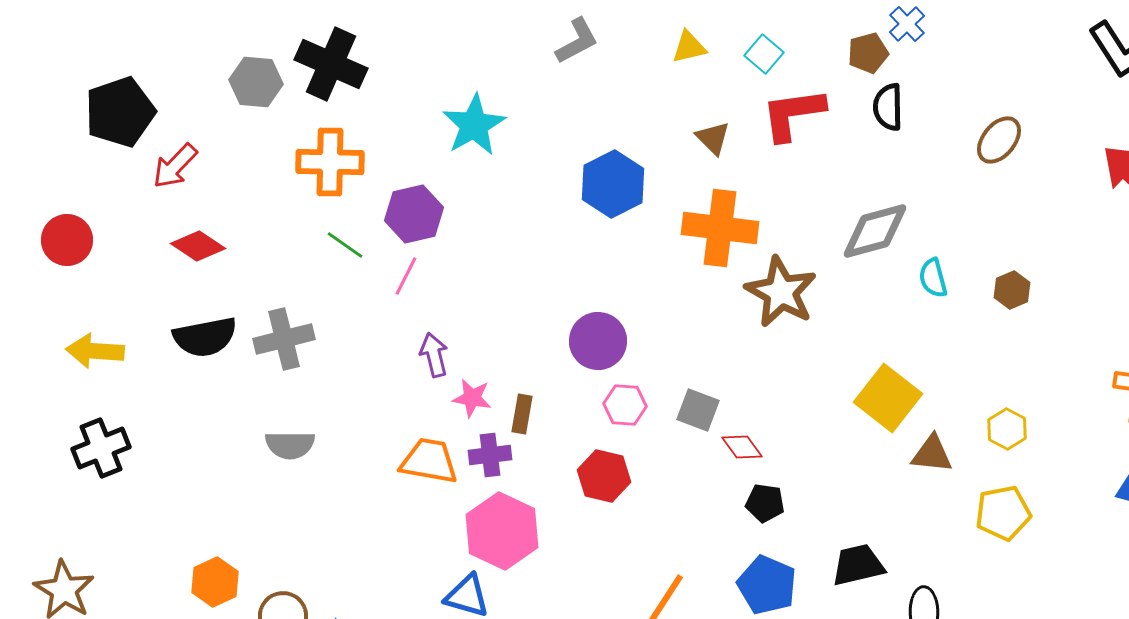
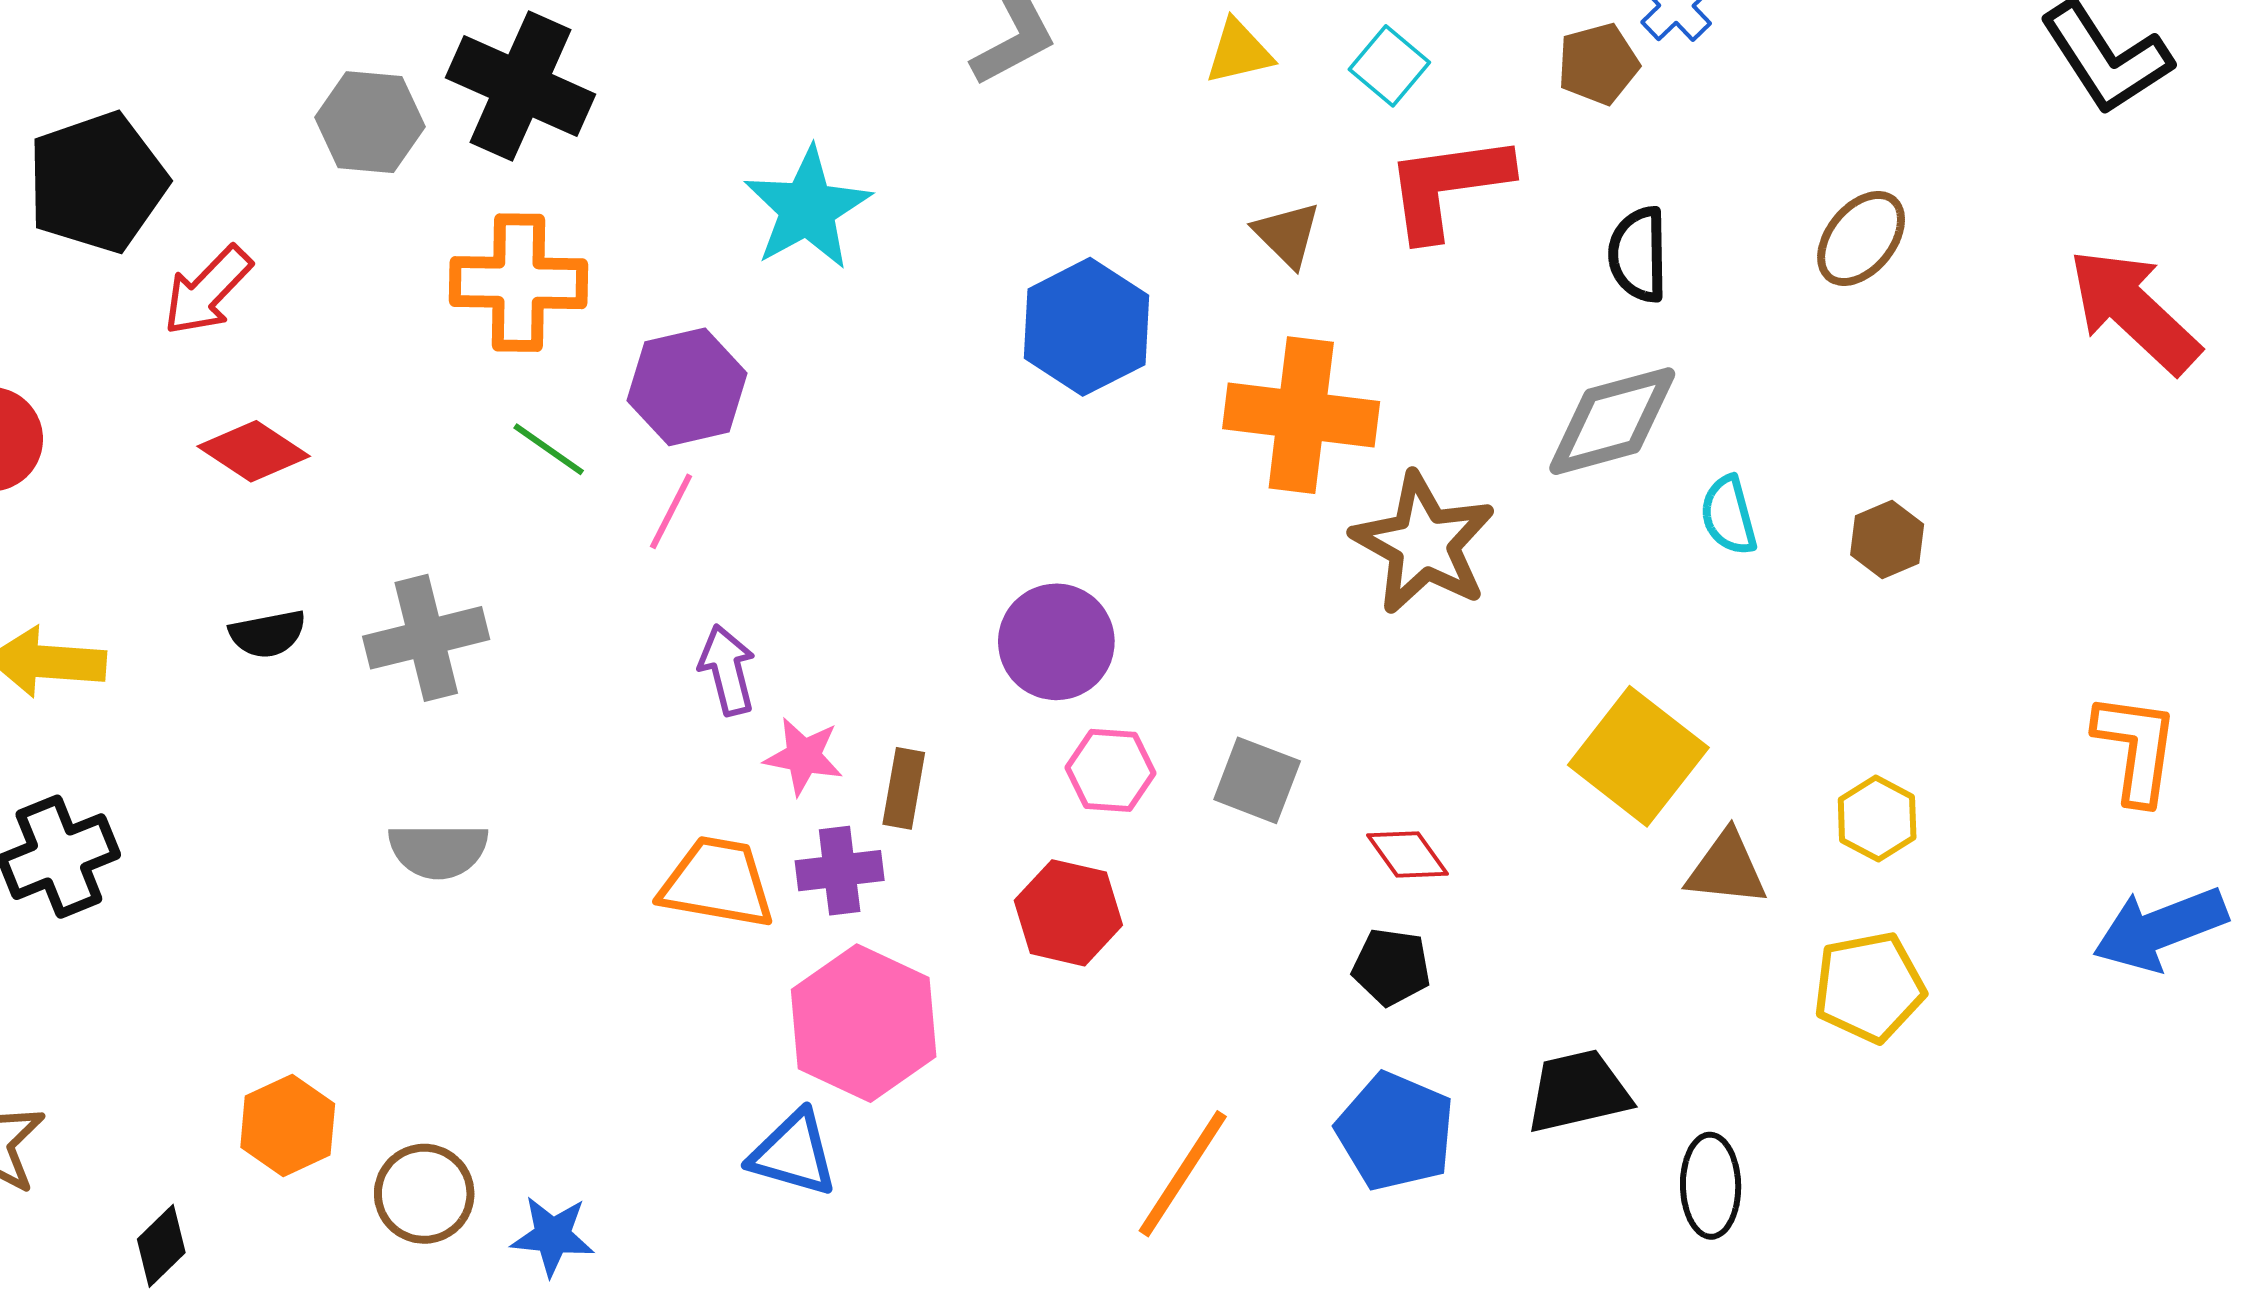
black semicircle: (888, 107) -> (1638, 255), moved
black semicircle: (205, 337) -> (268, 634), size x0.6
red diamond: (742, 447) -> (1408, 855), moved

